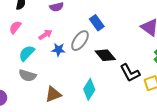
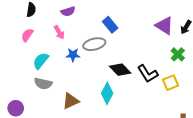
pink arrow: (45, 35) -> (59, 32), moved, turned 96
gray ellipse: (80, 41) -> (94, 44), turned 45
black diamond: (105, 55) -> (120, 70), moved

